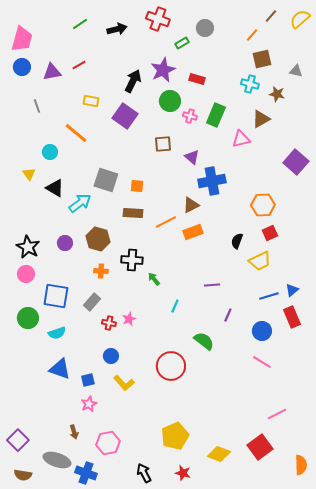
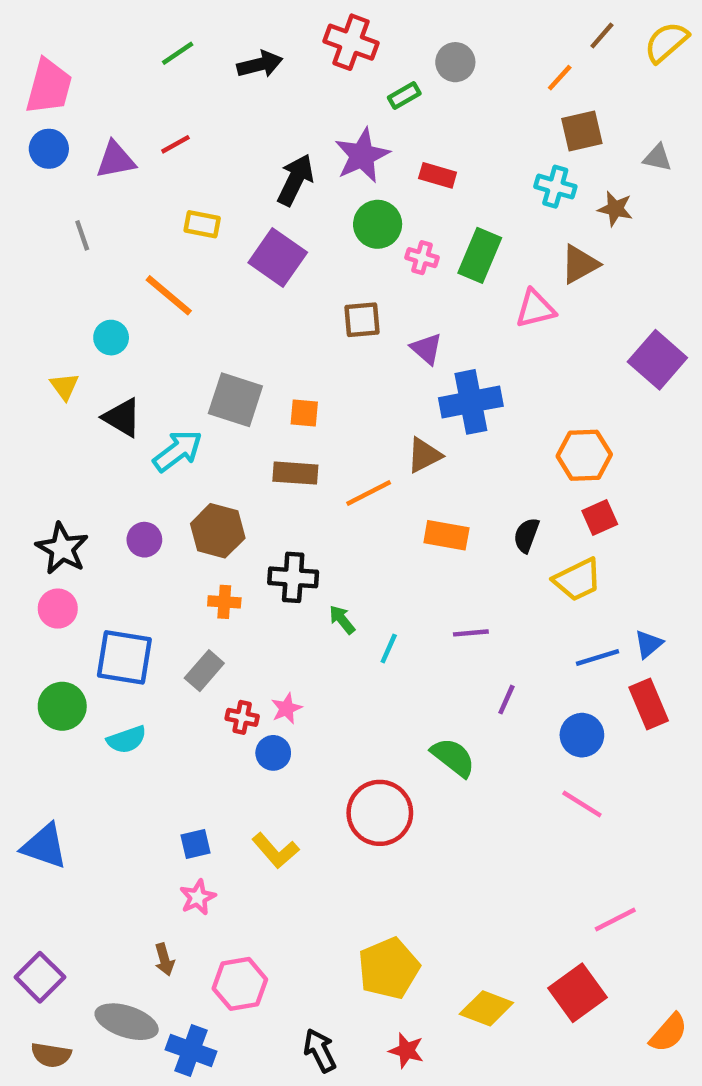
orange rectangle: (193, 232) -> (446, 535), moved, turned 30
cyan line: (175, 306) -> (389, 649), moved
blue circle: (111, 356) -> (273, 753), moved
blue triangle: (60, 369) -> (44, 846), moved
orange semicircle: (301, 465) -> (669, 1033), turned 42

